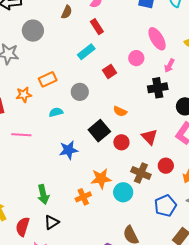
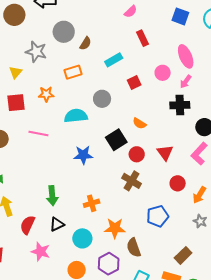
brown semicircle: (67, 12) -> (85, 43), moved
red rectangle: (97, 27) -> (142, 38), moved
pink arrow: (169, 66) -> (186, 82), moved
orange rectangle: (48, 79) -> (73, 72), moved
cyan semicircle: (56, 112) -> (76, 116), size x1.6
brown cross: (141, 173) -> (132, 181), moved
orange star: (101, 179) -> (115, 228), moved
cyan circle: (123, 192) -> (82, 238), moved
blue pentagon: (165, 206) -> (158, 216), moved

